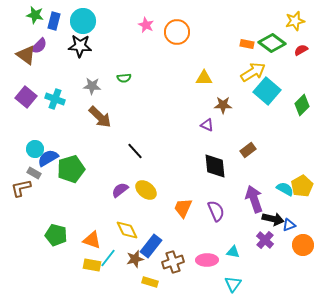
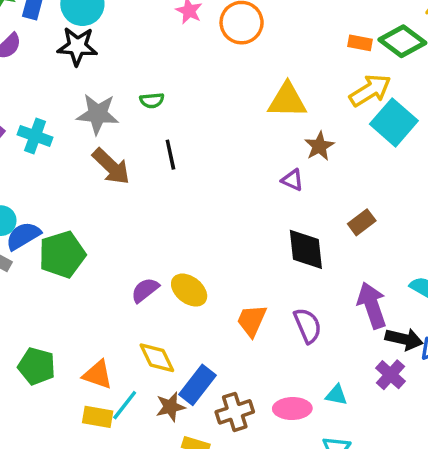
yellow triangle: (204, 78) -> (287, 100), size x1.4
gray star: (92, 86) -> (98, 114), size x1.4
brown star: (223, 105) -> (319, 146), turned -30
black line: (135, 151) -> (170, 155), moved, turned 30

